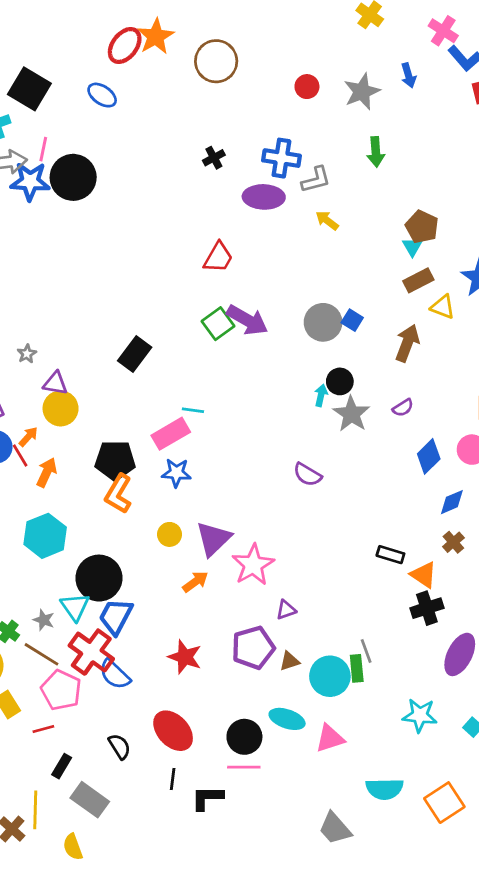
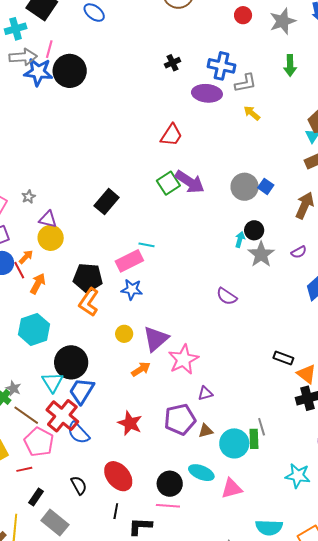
gray star: (44, 620) -> (13, 388), moved

